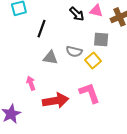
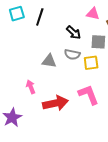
black arrow: (77, 14) -> (74, 32), moved
black line: (41, 29) -> (40, 17), moved
yellow square: (93, 61) -> (91, 63), turned 35

